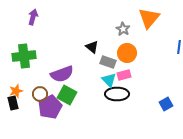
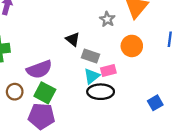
orange circle: (127, 53) -> (132, 46), moved
cyan triangle: (109, 80) -> (92, 76), turned 35
purple pentagon: (50, 107) -> (41, 116), moved, turned 30

